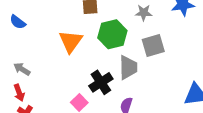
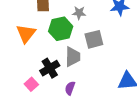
gray star: (144, 13) -> (79, 13), moved

